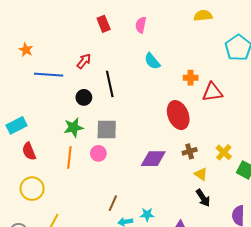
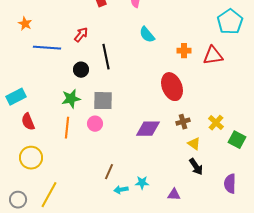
red triangle: (212, 92) -> (213, 56), moved

